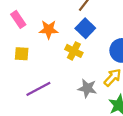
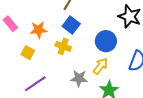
yellow square: (22, 54) -> (28, 53), moved, turned 32

